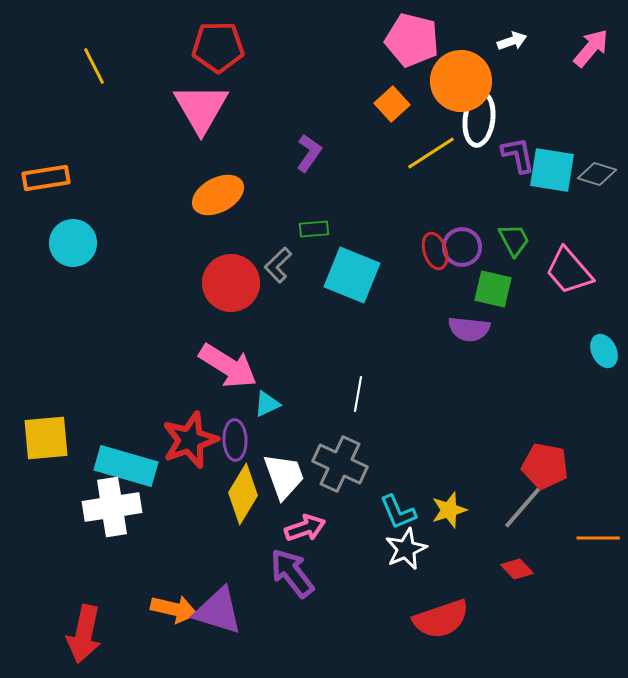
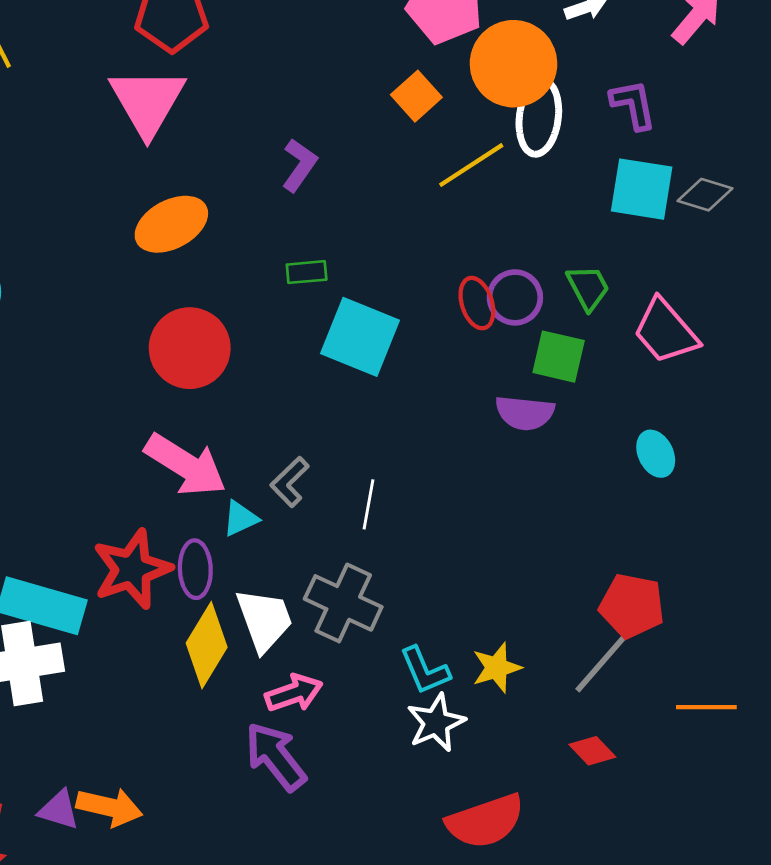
purple L-shape: (518, 155) -> (633, 105), moved
gray L-shape: (278, 265) -> (290, 482), moved
cyan ellipse: (604, 351) -> (656, 454), moved
purple triangle: (218, 611) -> (59, 810), moved, size x0.6

